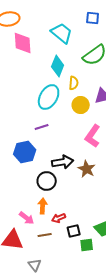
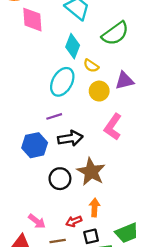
yellow semicircle: (74, 83) -> (91, 66), turned 120
black arrow: (63, 162) -> (70, 138), moved
brown star: (87, 169) -> (91, 172), moved, size x1.4
orange arrow: (43, 206) -> (95, 207), moved

